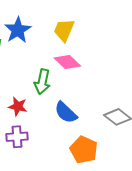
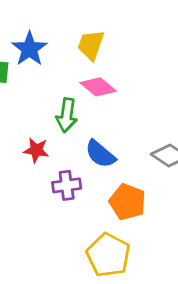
purple cross: (17, 137) -> (67, 185), moved

